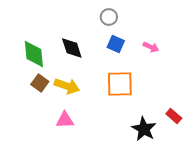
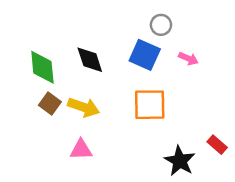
gray circle: (109, 17) -> (161, 25), moved
blue square: (116, 44) -> (145, 55), size x1.4

